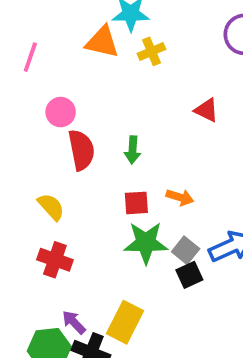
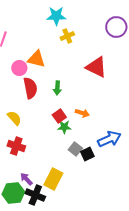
orange triangle: (102, 42) -> (36, 59), moved
red triangle: (206, 110) -> (96, 67), size x1.6
red square: (136, 203) -> (59, 116), turned -32
green star: (146, 243) -> (64, 127), moved, size x0.6
gray square: (186, 250) -> (75, 149), moved

